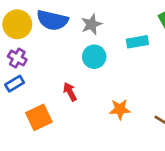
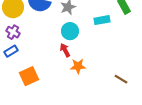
red arrow: (70, 92) -> (65, 50), moved
orange star: (120, 109) -> (78, 66), moved

